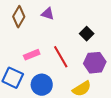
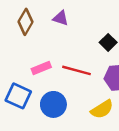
red line: (61, 57) -> (77, 70), turned -45

